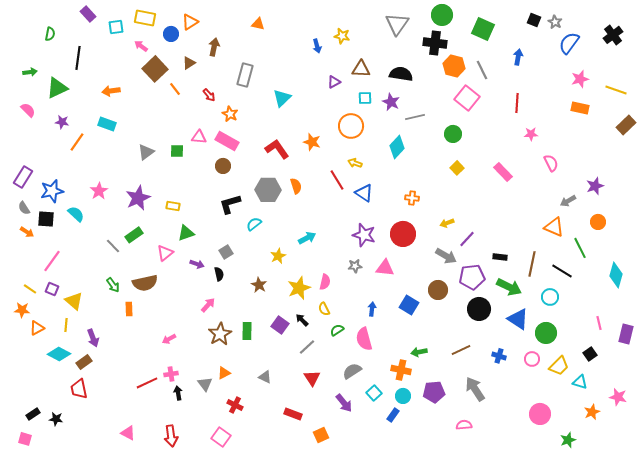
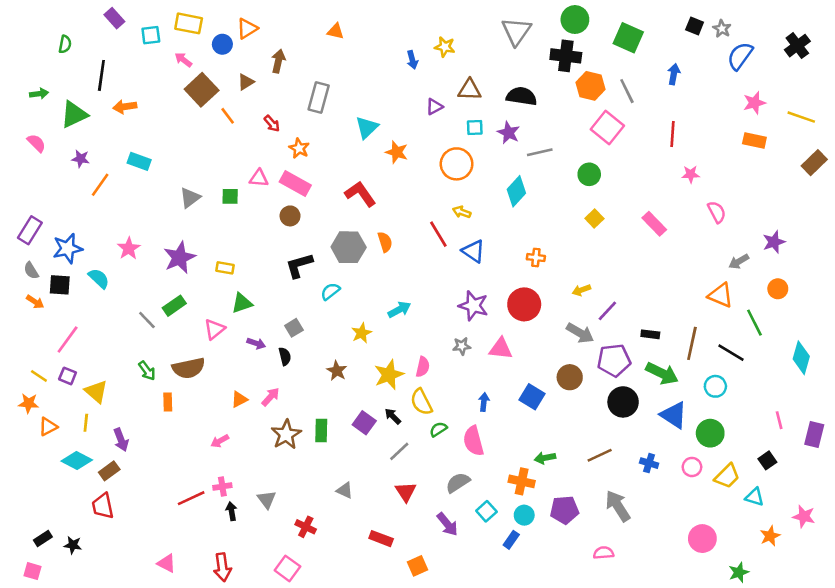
orange arrow: (111, 91) -> (125, 107), moved
orange star: (312, 142) -> (397, 152), moved
yellow semicircle: (324, 309) -> (421, 402), size x1.5
orange triangle: (224, 373) -> (239, 399), moved

